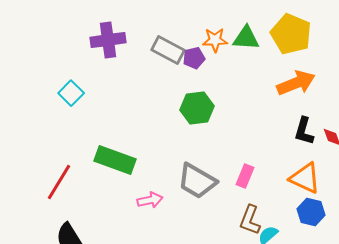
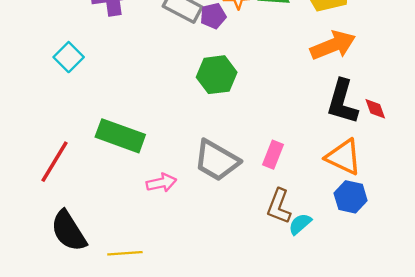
black L-shape: (304, 131) -> (342, 102), size x1.4

